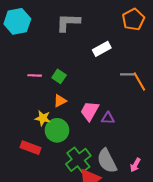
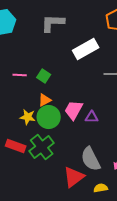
white rectangle: (102, 49) -> (86, 49), size x1.4
green circle: (57, 130) -> (49, 117), moved
green cross: (78, 160) -> (42, 147), moved

